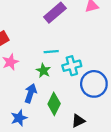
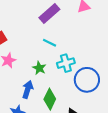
cyan line: (51, 52) -> (50, 43), moved, turned 32

